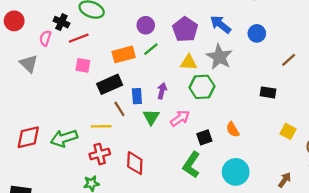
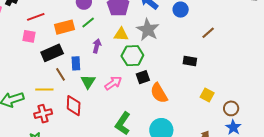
red line: (79, 38) -> (36, 17), moved
purple arrow: (162, 91) -> (97, 46), moved
orange semicircle: (233, 130) -> (159, 93), size x1.5
black square: (204, 137) -> (143, 77), moved
red diamond: (135, 163) -> (74, 106), moved

